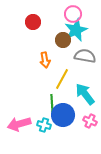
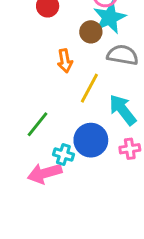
green line: (52, 104) -> (37, 124), moved, turned 42
pink cross: (90, 121) -> (130, 149), turned -32
pink arrow: (19, 124) -> (45, 173), moved

